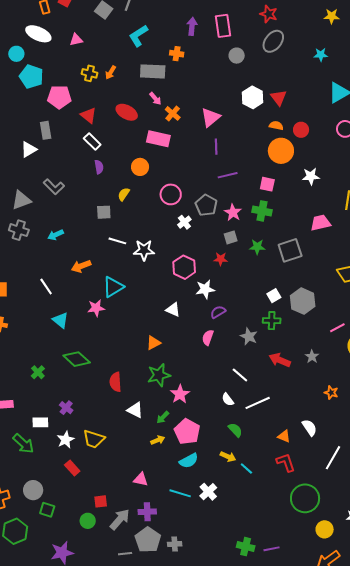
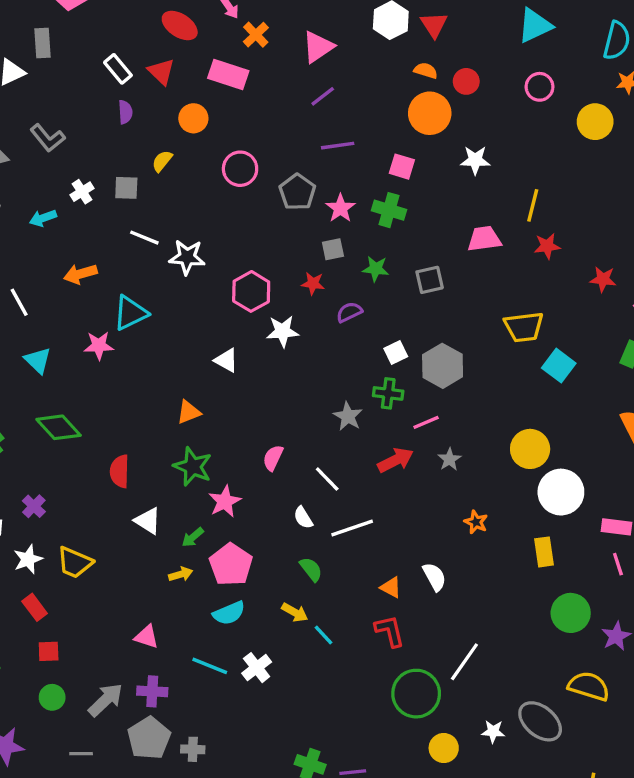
red triangle: (88, 115) -> (161, 72), moved
purple line: (216, 147) -> (323, 96), turned 49
white cross: (184, 222) -> (82, 192), moved
gray square: (290, 250) -> (430, 280), size x0.7
purple semicircle: (218, 312) -> (349, 312), moved
pink line: (337, 328) -> (426, 422), moved
pink semicircle: (208, 337) -> (273, 458), moved
red arrow: (280, 360) -> (396, 460), turned 125
green star: (159, 375) -> (193, 467), turned 30
white line: (333, 458) -> (464, 662), moved
red square: (101, 501) -> (49, 651), moved
gray line: (125, 554) -> (81, 754), moved

